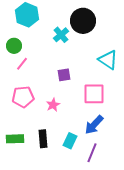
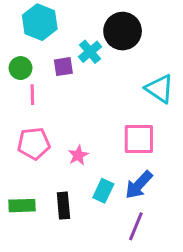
pink line: (22, 64) -> (32, 95), turned -40
purple square: (64, 75) -> (63, 67), moved
cyan rectangle: (70, 141) -> (103, 191), moved

